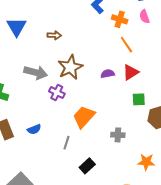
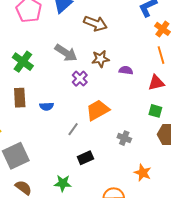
brown arrow: (54, 35) -> (95, 23), size x1.6
brown star: (70, 67) -> (100, 59), size x0.7
purple semicircle: (108, 74) -> (126, 70), moved

